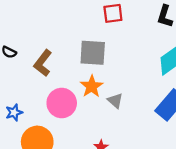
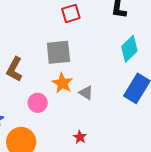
pink circle: (62, 103) -> (38, 103), size x0.7

